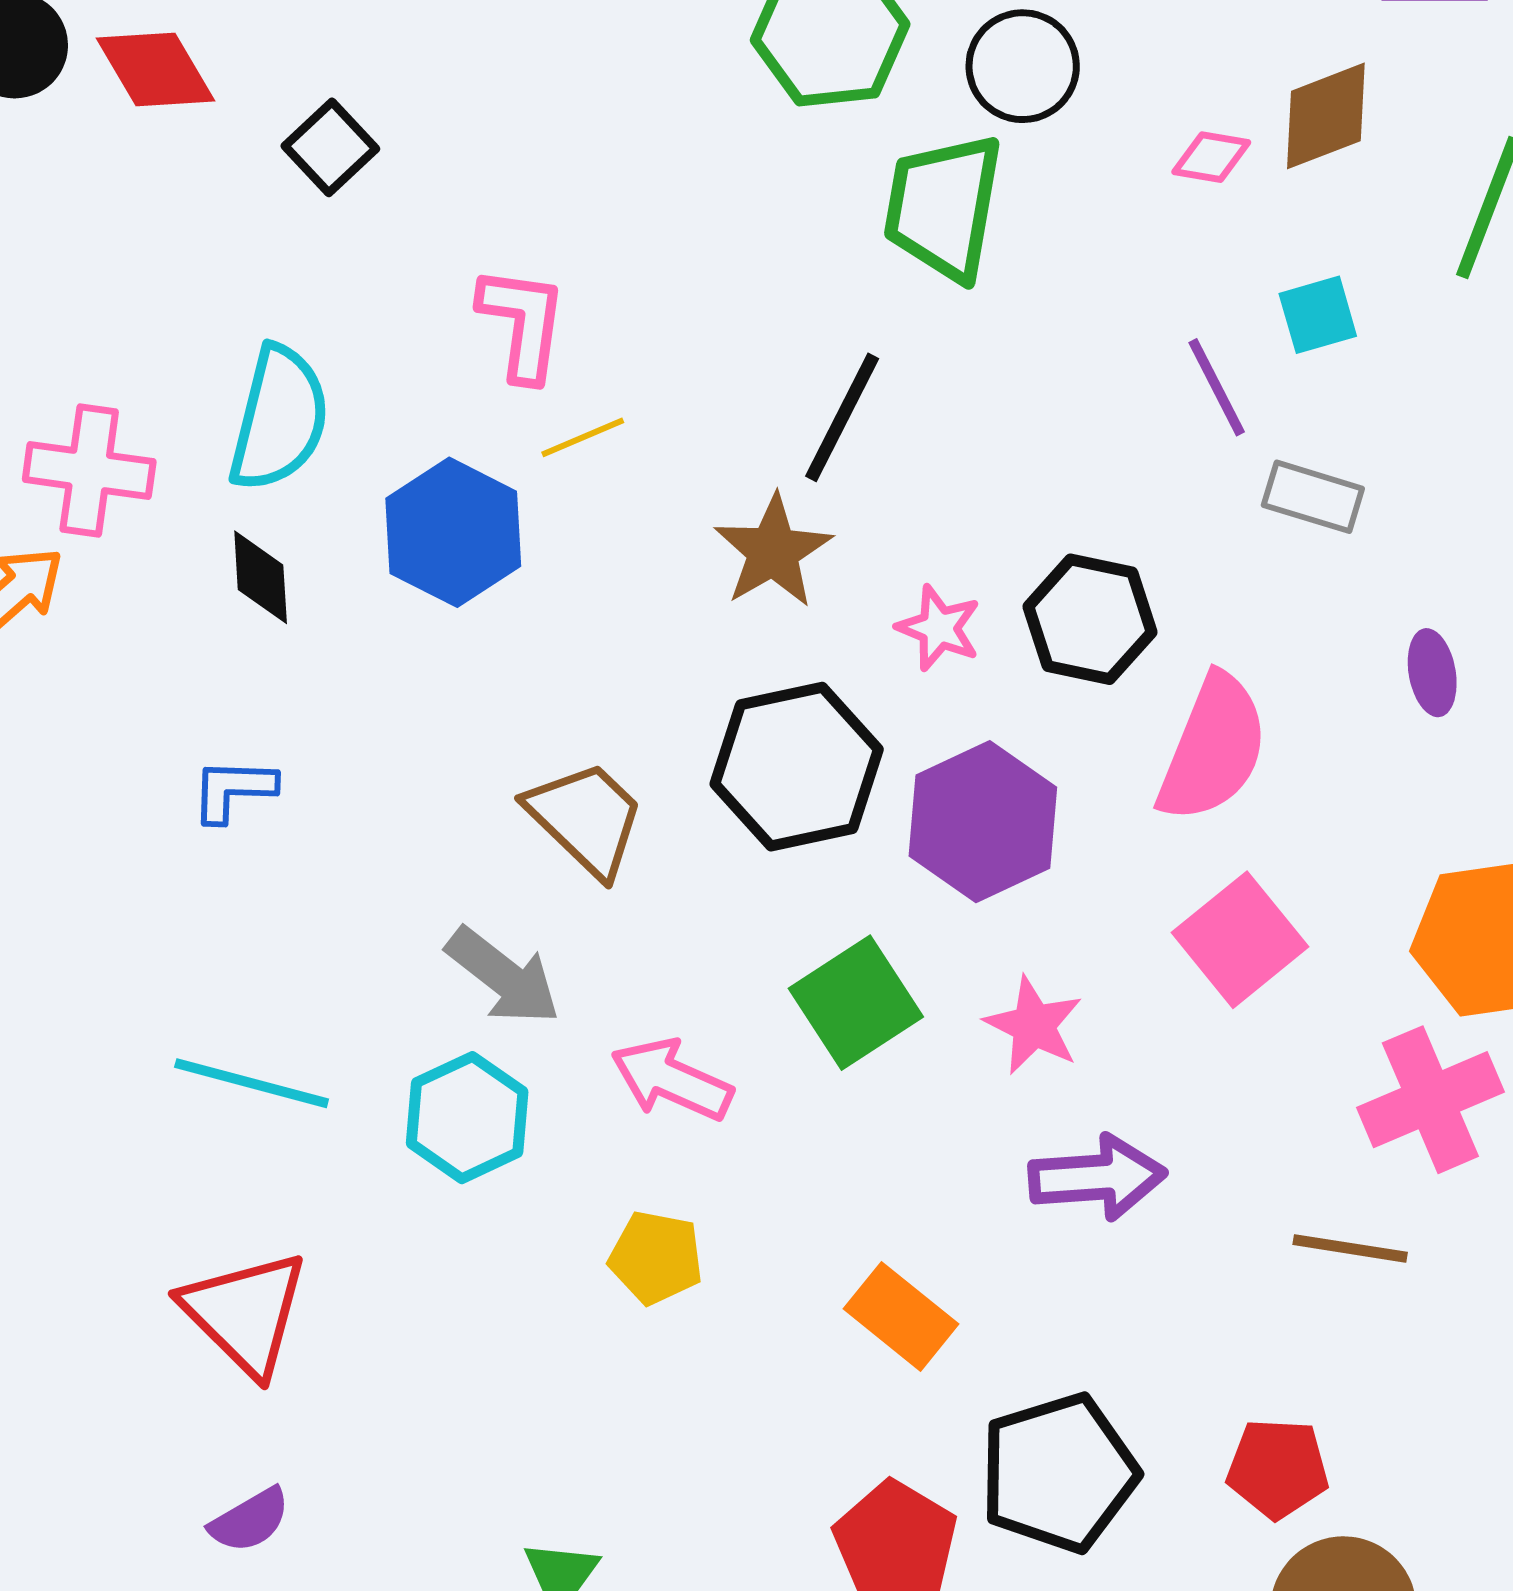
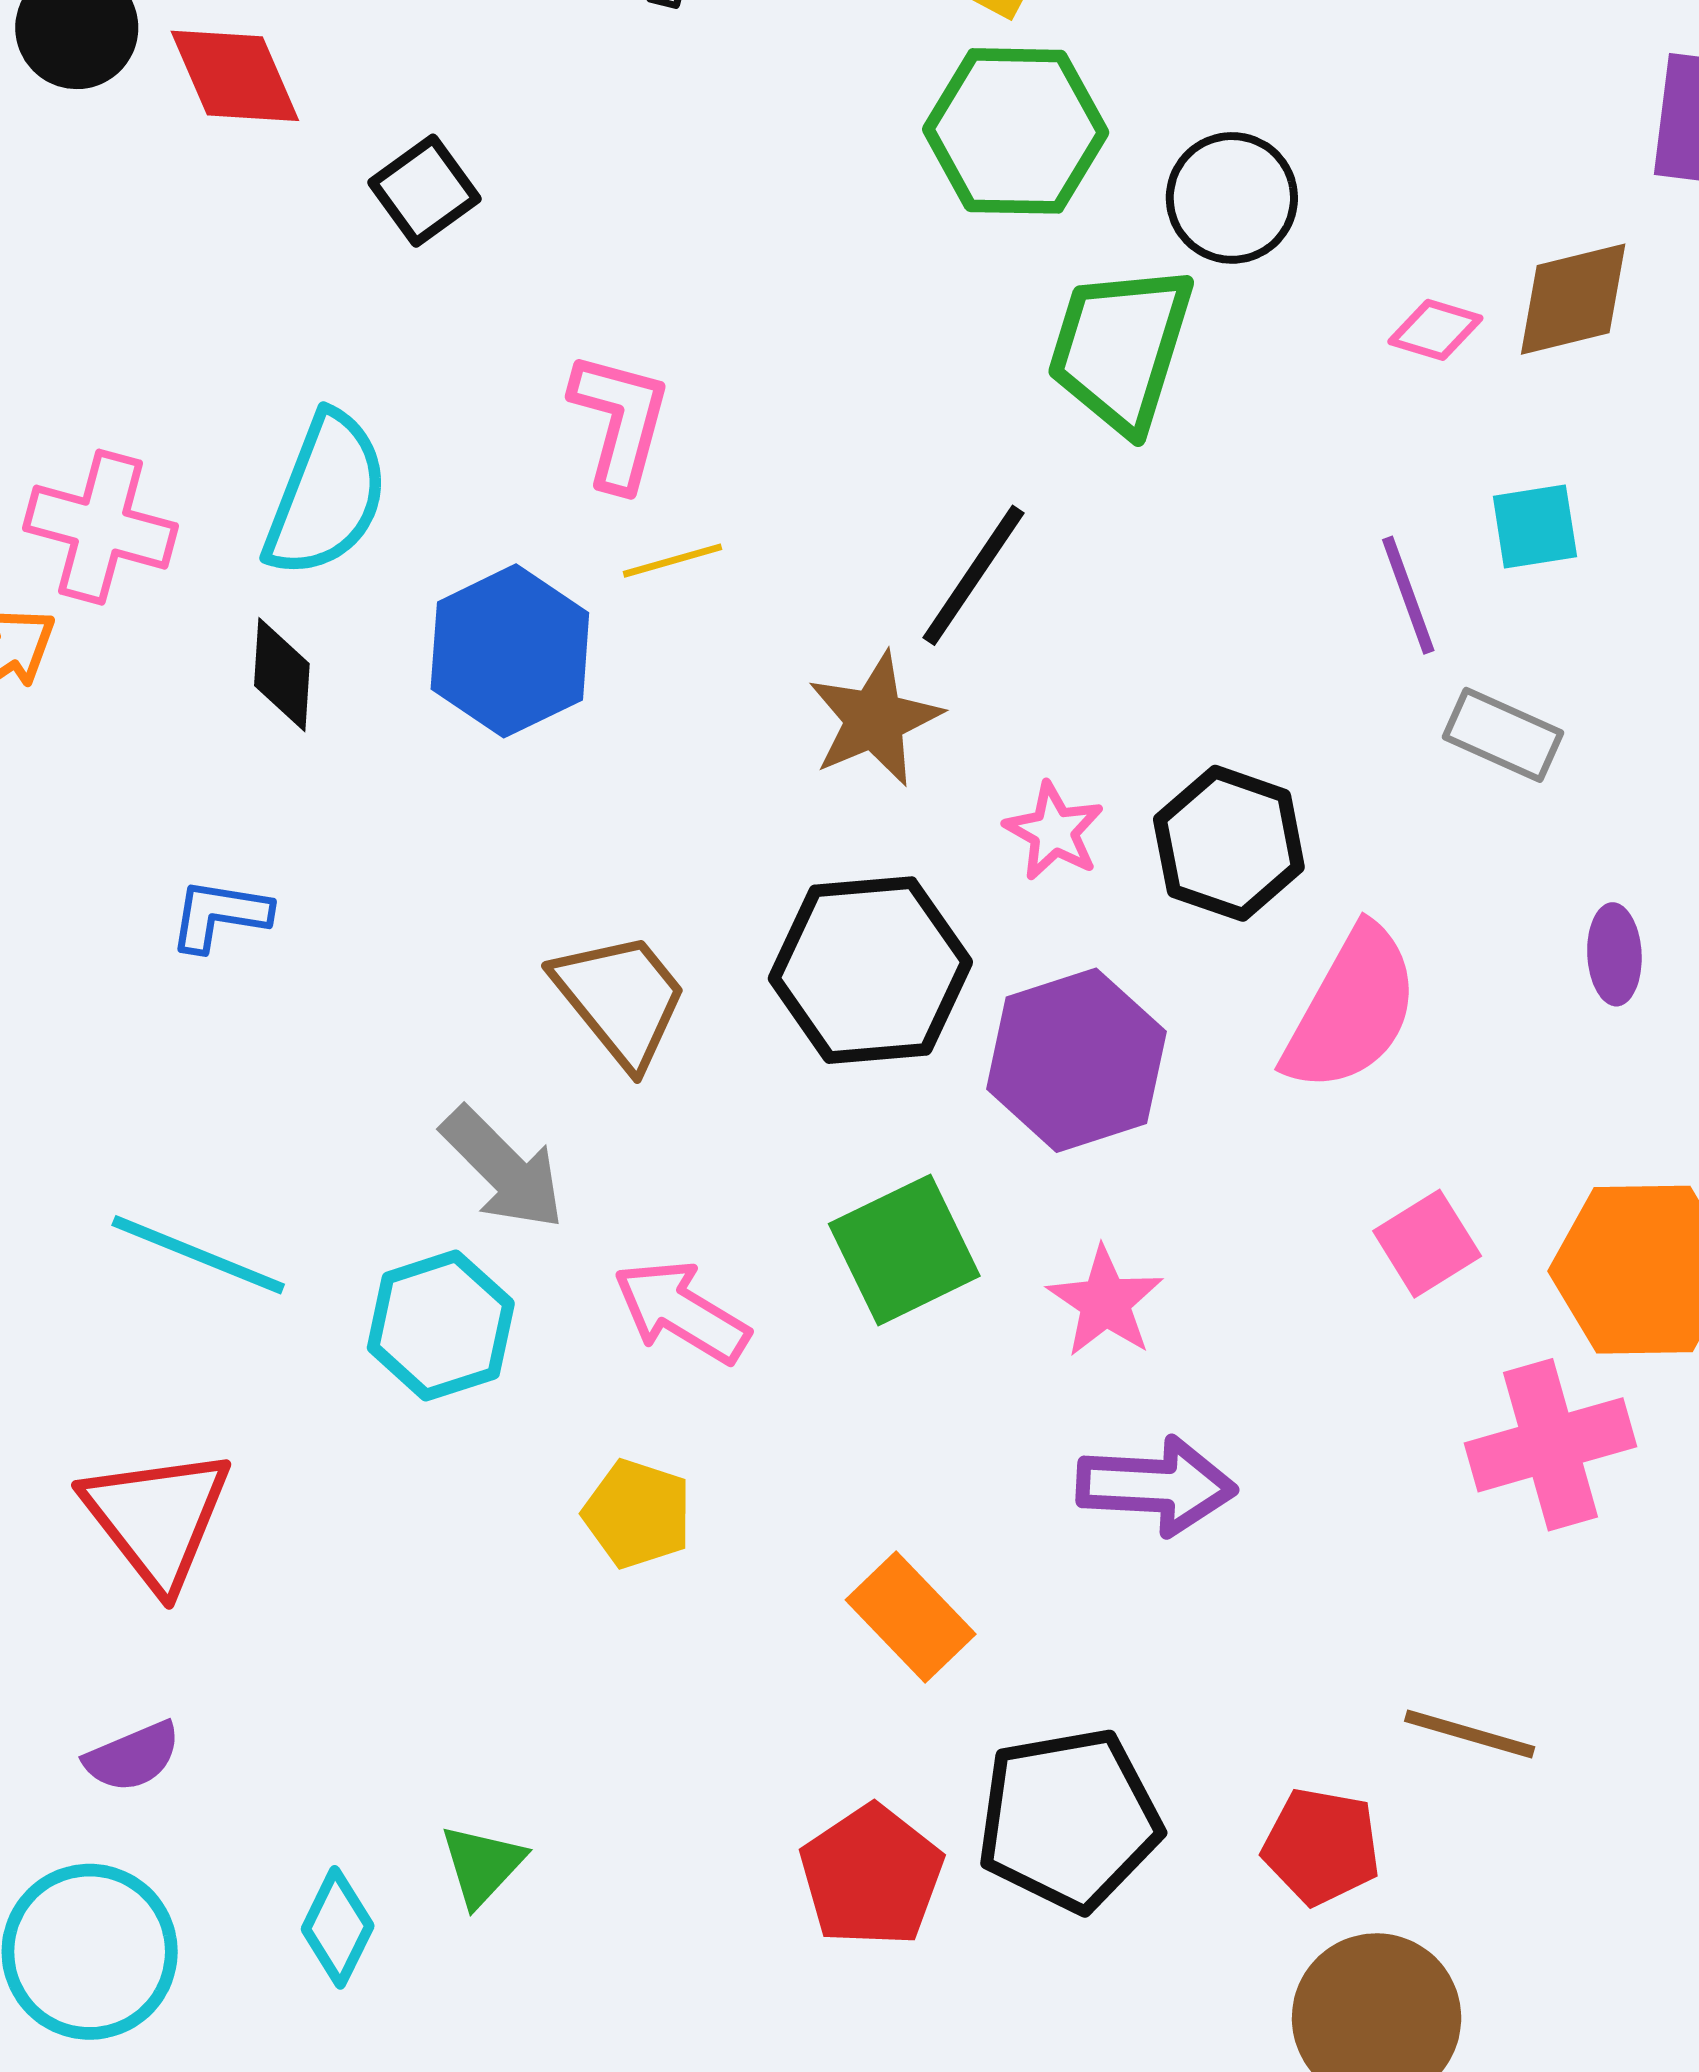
pink square: (1240, 940) -> (1427, 1244), moved, size x0.7
brown line: (1350, 1248) -> (1470, 1734), moved

